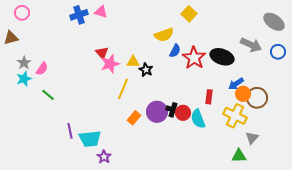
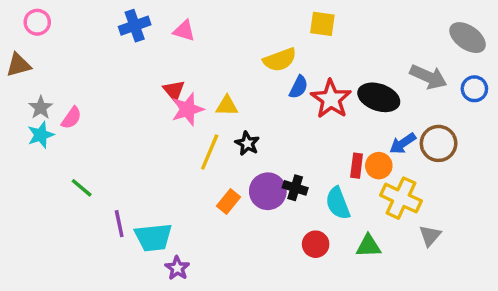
pink triangle: (101, 12) -> (184, 31), moved
yellow square: (189, 14) -> (322, 24), turned -35
black star: (146, 70) -> (247, 143), moved
orange circle: (243, 94) -> (379, 166), moved
green line: (48, 95) -> (82, 188), moved
brown circle: (257, 98) -> (439, 143), moved
red circle: (183, 113) -> (316, 244), moved
green triangle: (239, 156) -> (369, 246), moved

